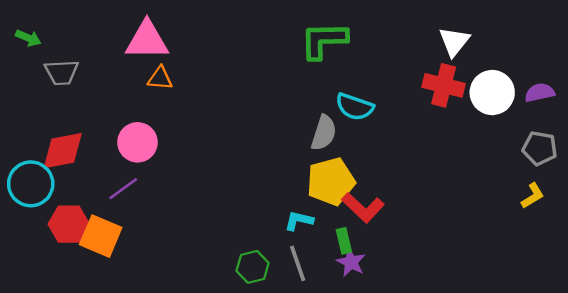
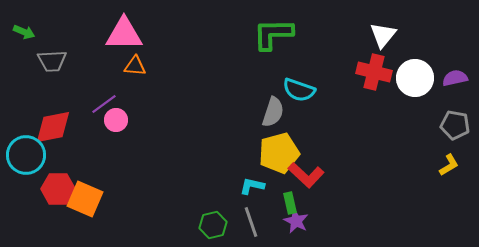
pink circle: (137, 142) -> (116, 120), size x0.7
purple line: (123, 189) -> (104, 104), moved

